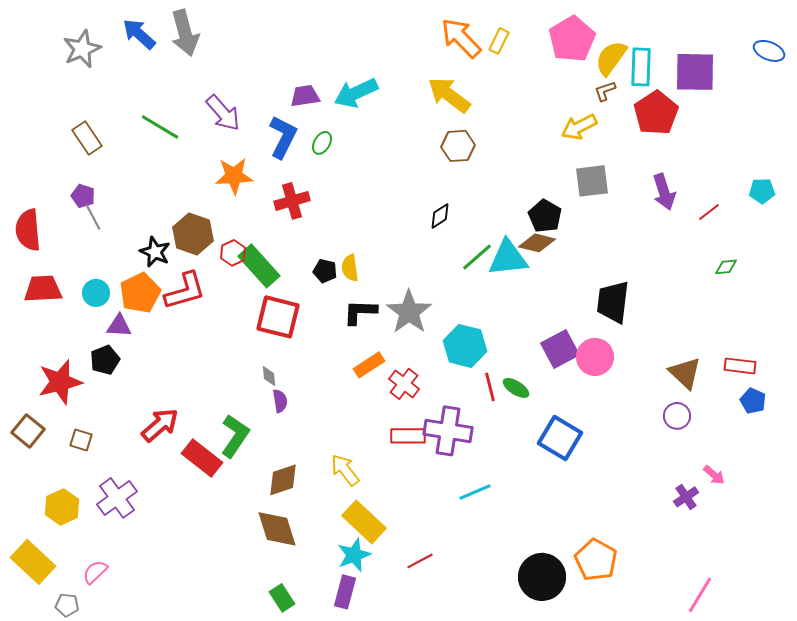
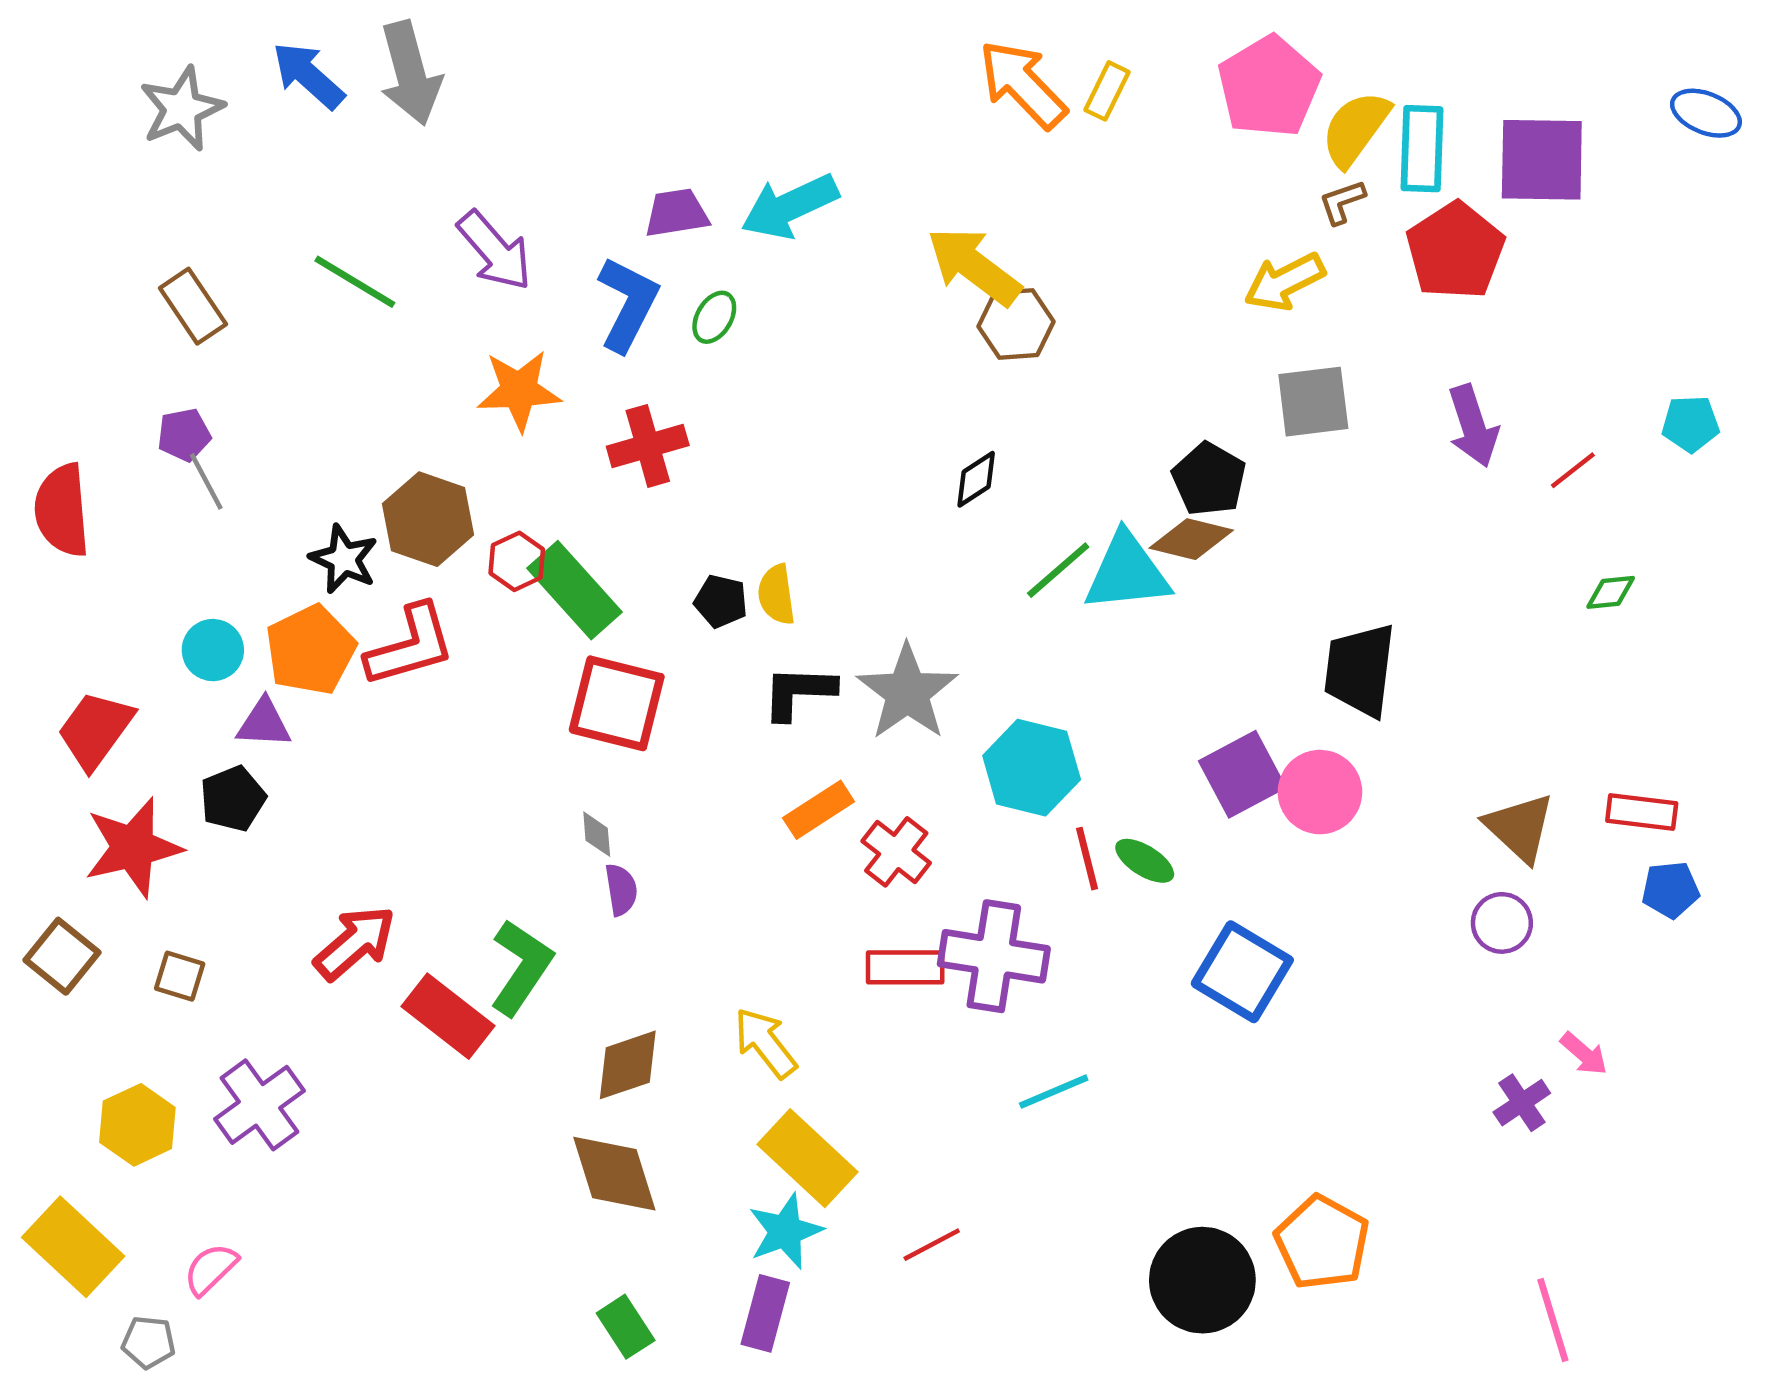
yellow arrow: (449, 95) -> (974, 266), moved
purple pentagon: (83, 196) -> (184, 435), turned -30
red trapezoid: (43, 289) -> (95, 730), moved, turned -51
blue pentagon: (753, 401) -> (1670, 890), turned -30
pink line: (700, 595) -> (1553, 1320), turned -48

